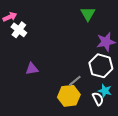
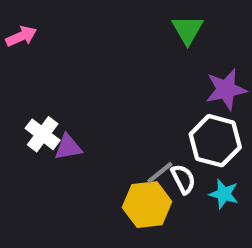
white cross: (19, 30) -> (43, 134), moved
white semicircle: (98, 99) -> (183, 179), moved

